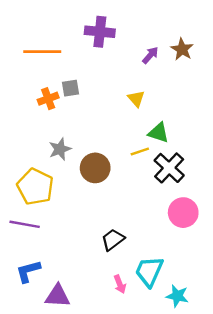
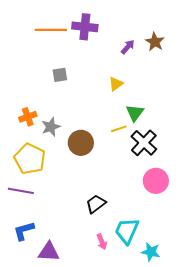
orange line: (42, 52) -> (51, 30), moved
orange cross: (48, 99) -> (28, 117), moved
yellow triangle: (136, 99) -> (116, 84), turned 35
green triangle: (159, 133) -> (135, 113), turned 48

